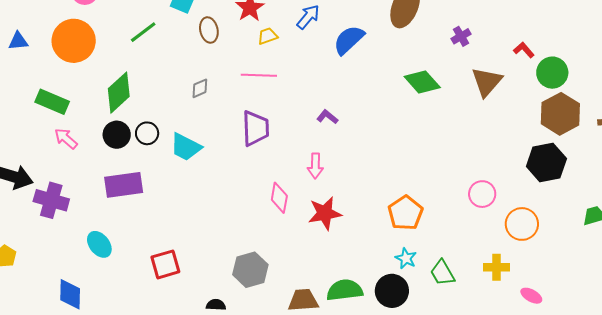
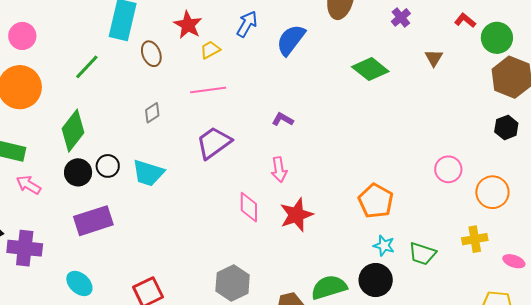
brown triangle: (487, 82) -> (434, 58), size x0.6
purple trapezoid: (255, 128) -> (214, 143), turned -114
black hexagon: (546, 163) -> (506, 127), size x0.6
green trapezoid: (442, 273) -> (422, 254), turned -32

